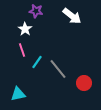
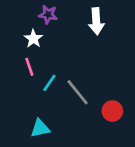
white arrow: (72, 16) -> (96, 21), turned 48
cyan triangle: (18, 94) -> (40, 128), moved

